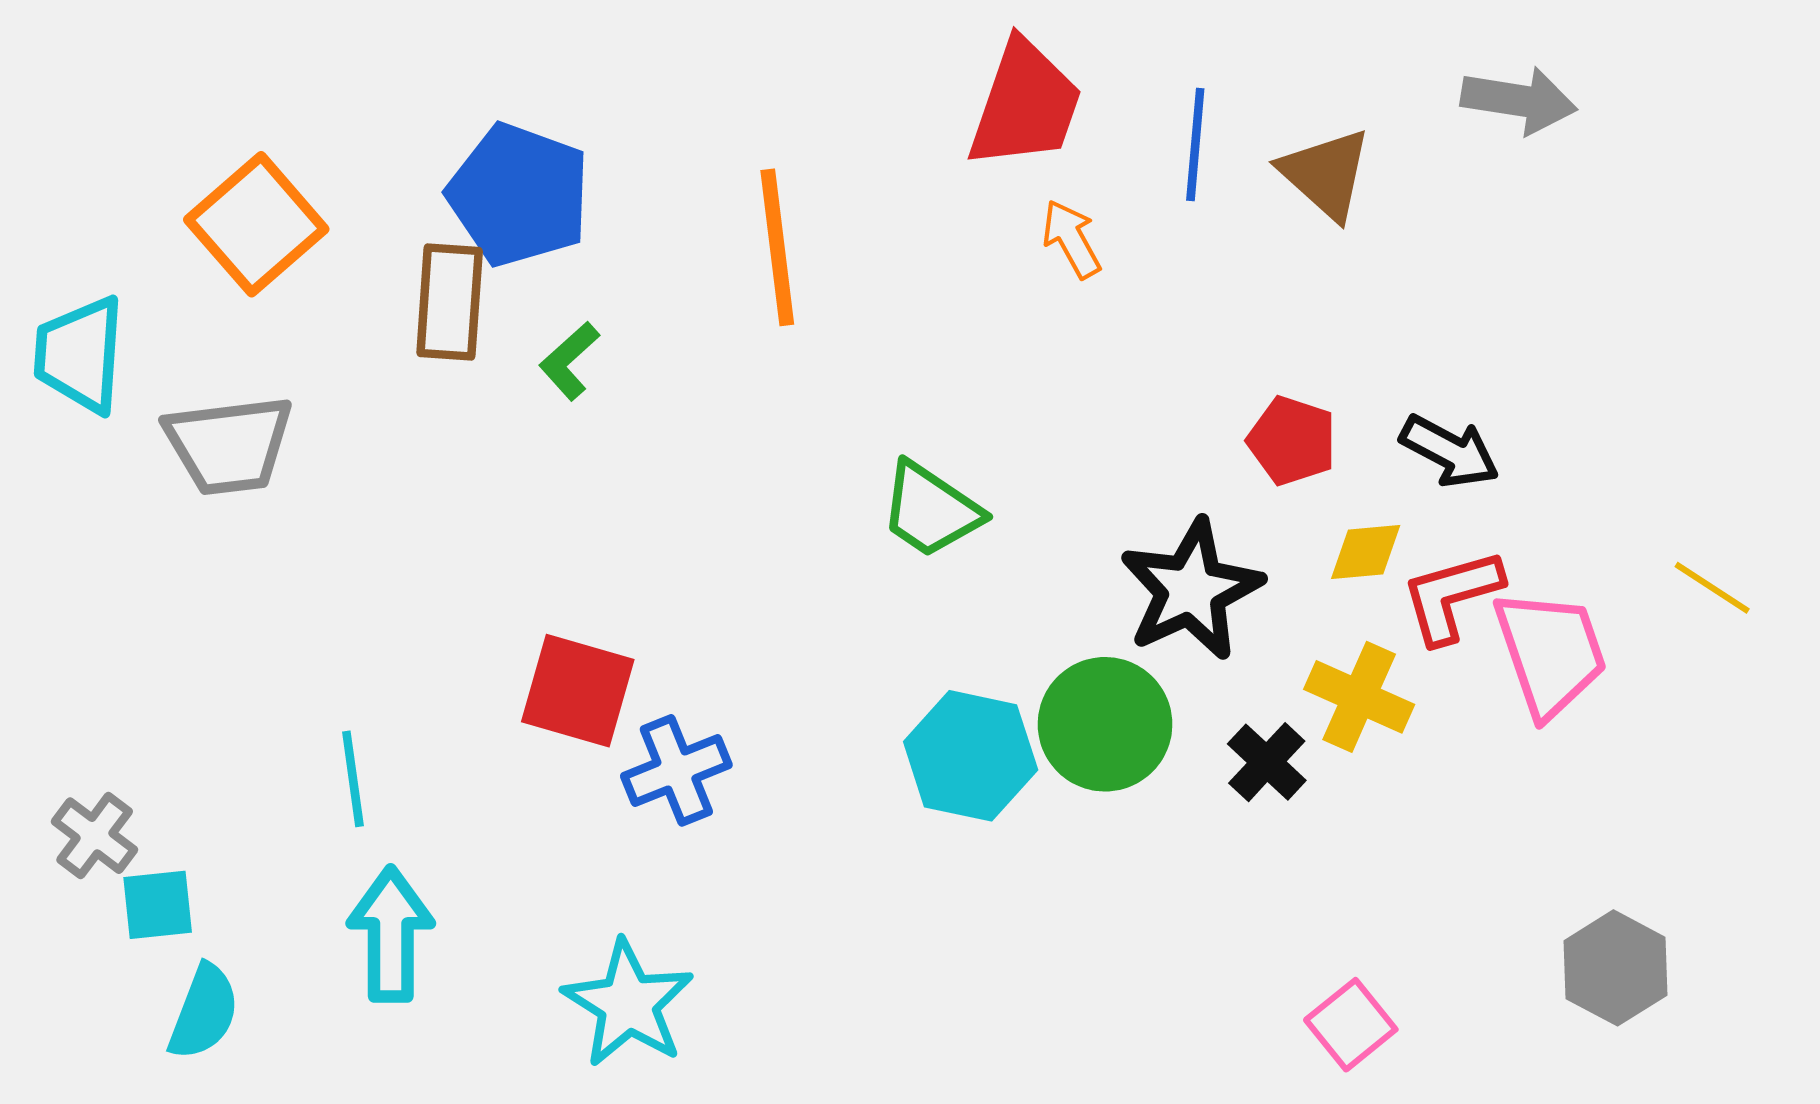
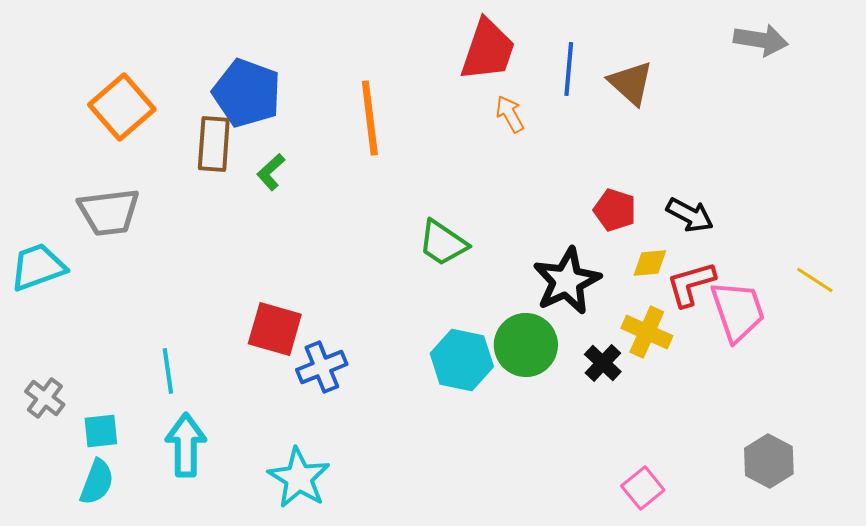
gray arrow: (1519, 100) -> (761, 40), moved
cyan trapezoid: (80, 355) -> (38, 267), moved, turned 66
cyan square: (158, 905) -> (101, 431), moved

